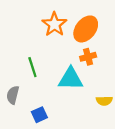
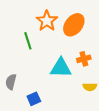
orange cross: (88, 57) -> (84, 59), moved
green line: (32, 67) -> (28, 41), moved

